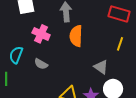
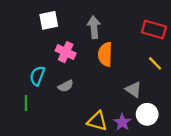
yellow line: (120, 44) -> (155, 63), turned -64
gray semicircle: (41, 64) -> (66, 86), turned -56

